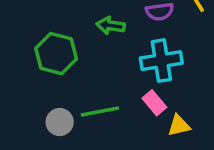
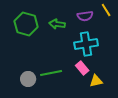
green hexagon: (56, 54) -> (26, 24), moved

